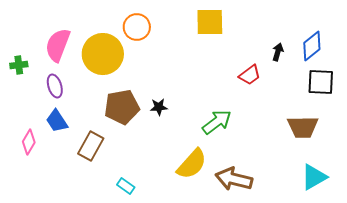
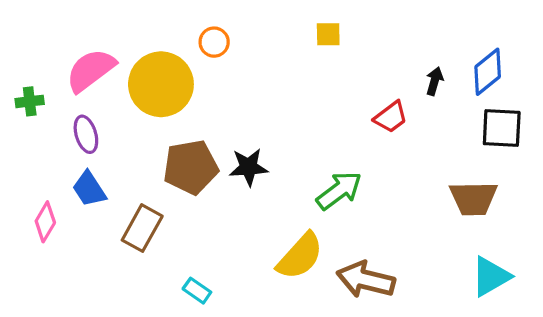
yellow square: (210, 22) -> (328, 34), size x0.6
orange circle: (137, 27) -> (214, 42), size x0.7
pink semicircle: (58, 45) -> (91, 70), turned 32
black star: (159, 107) -> (248, 167), size x1.4

